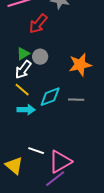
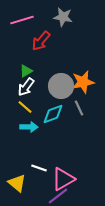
gray circle: (40, 57) -> (61, 86), moved, size x1.6
gray line: (76, 100) -> (79, 108), moved, turned 63

